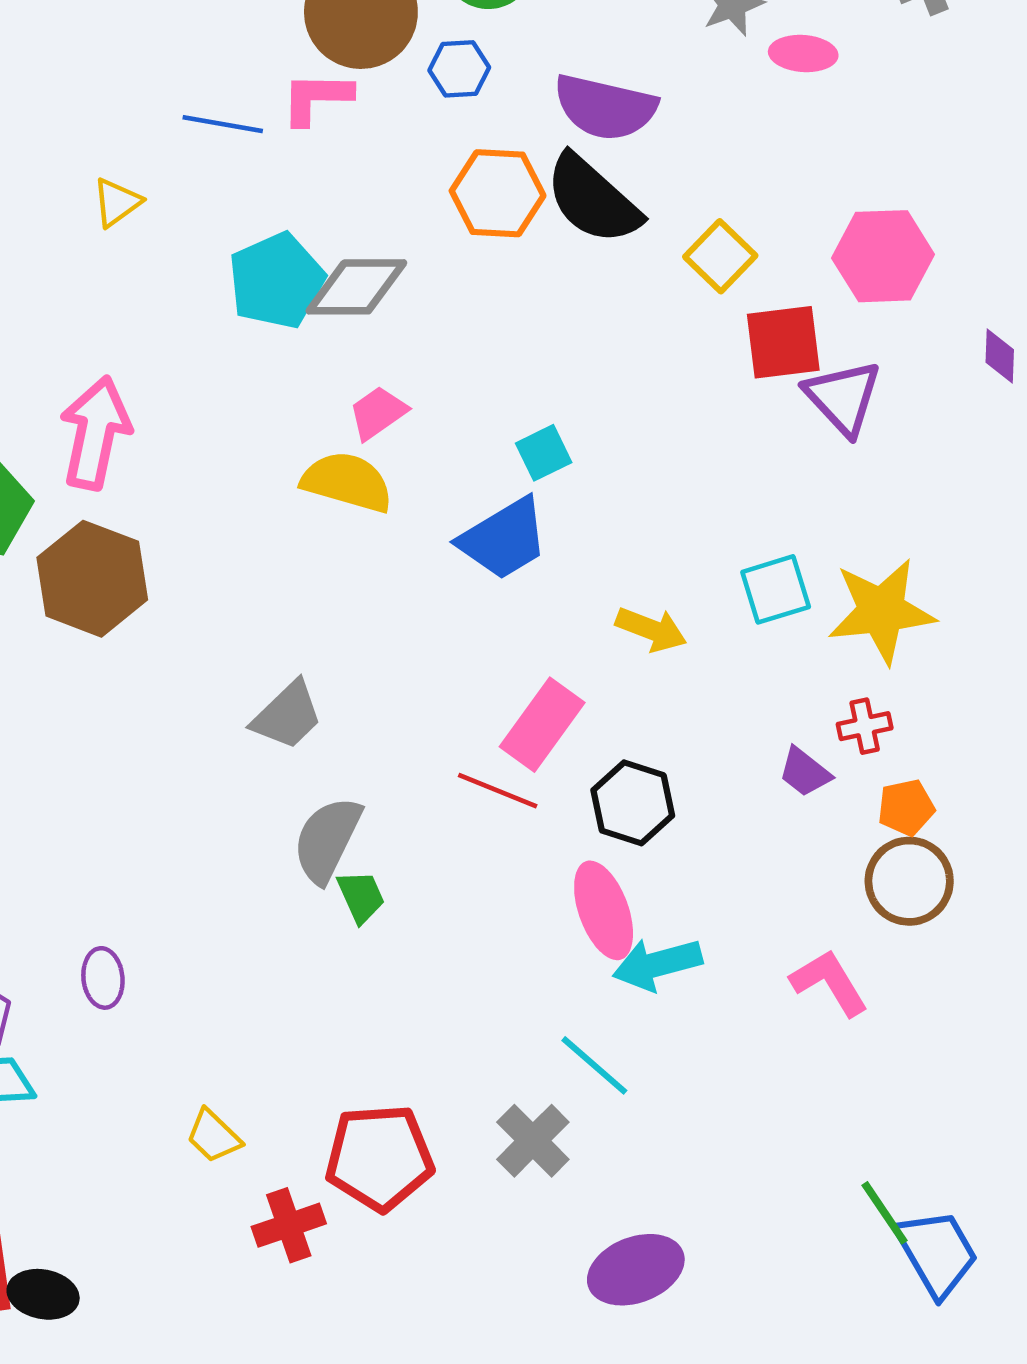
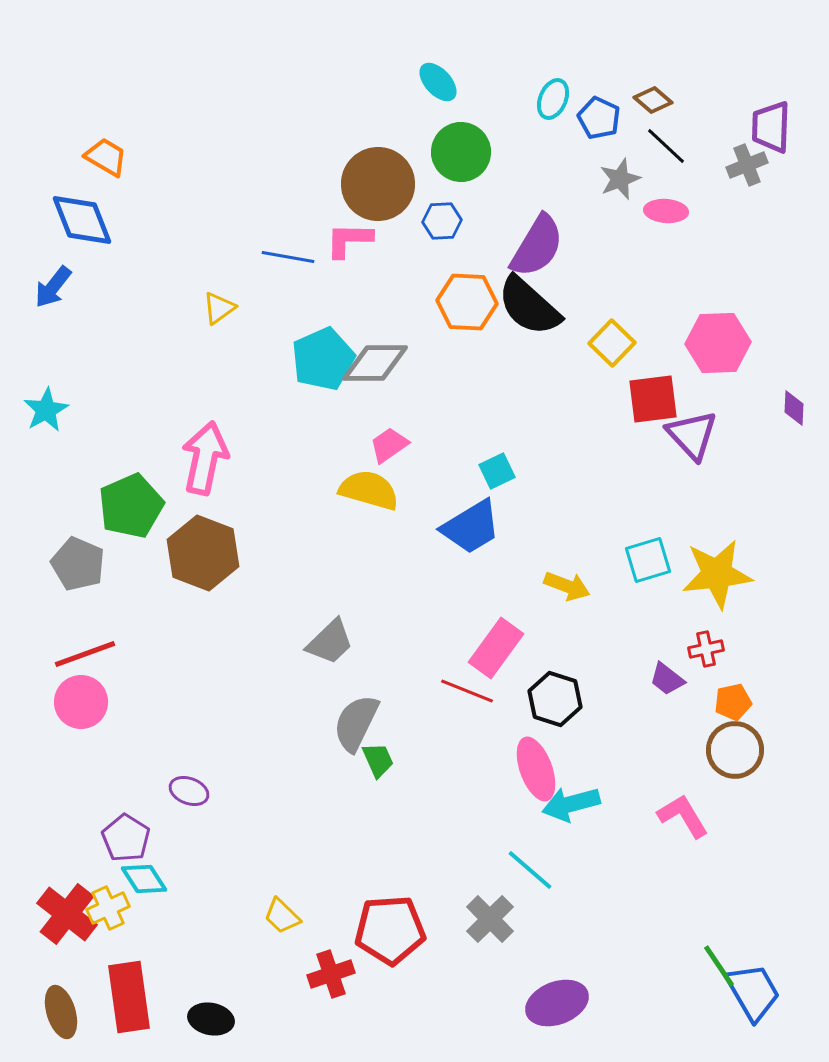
purple semicircle: (605, 107) -> (537, 246), turned -72
purple ellipse: (103, 978) -> (189, 791), moved, turned -63
black ellipse: (43, 1294) -> (211, 1019), moved

